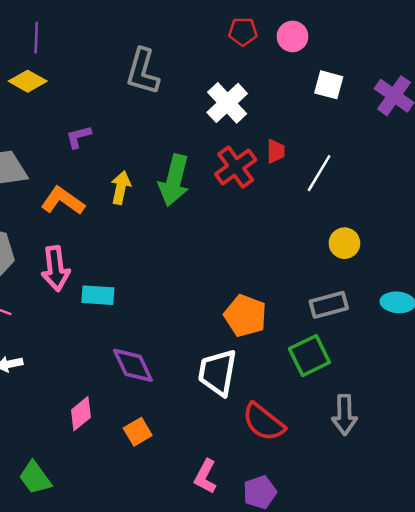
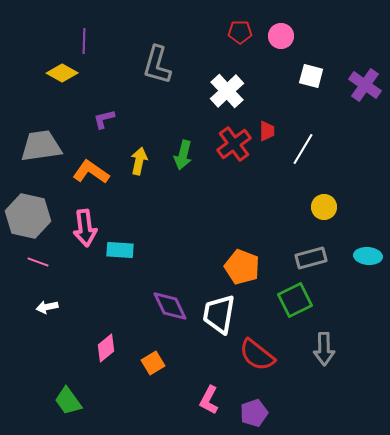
purple line: (36, 38) -> (84, 41), moved
green arrow: (174, 180) -> (183, 155), size x0.7
purple diamond: (133, 365) -> (170, 306), moved

